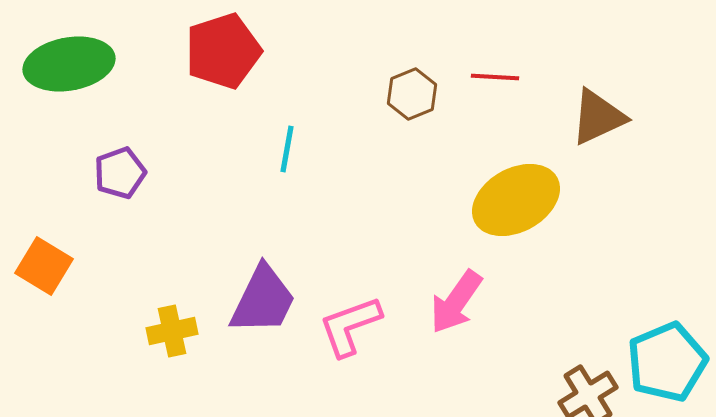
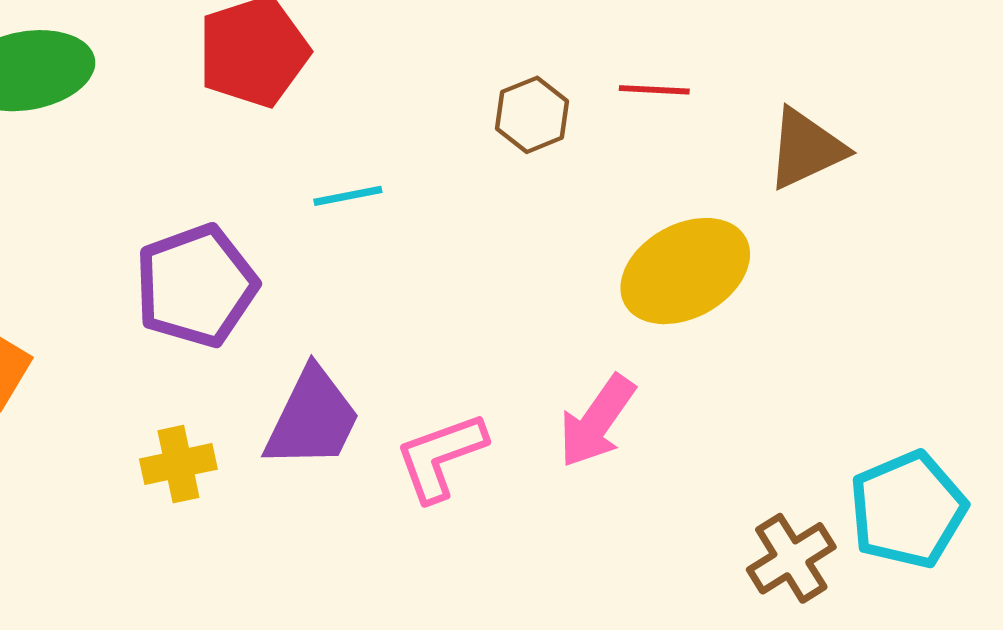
cyan line: (287, 149) -> (348, 196), turned 69
purple pentagon: (120, 173) -> (196, 286), moved, size x1.6

